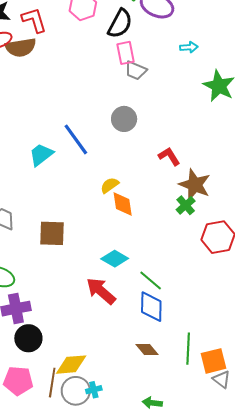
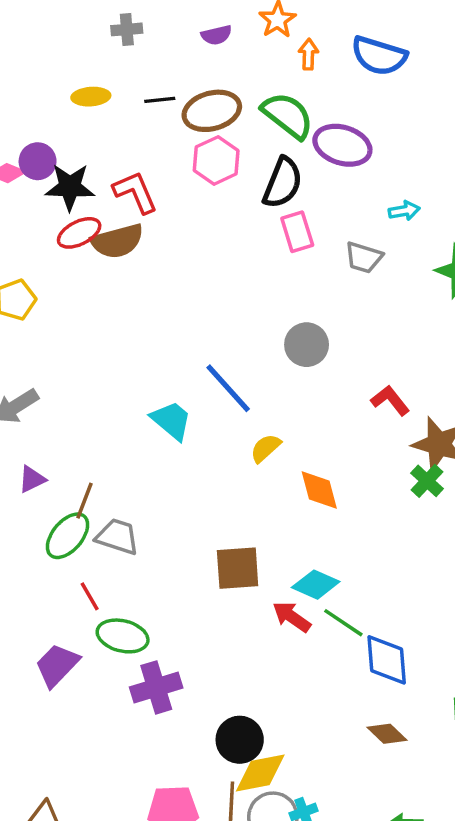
gray trapezoid: (136, 70) -> (364, 257), moved
cyan trapezoid: (41, 155) -> (171, 420), turned 84
yellow semicircle: (110, 185) -> (266, 448), moved
brown square: (52, 233) -> (238, 568), moved
green line: (151, 281) -> (343, 623), moved
red arrow: (101, 291) -> (292, 617), moved, size x0.7
black circle: (28, 338) -> (240, 740), moved

